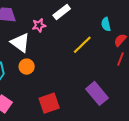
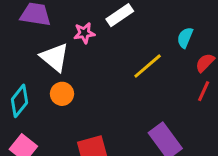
cyan semicircle: (106, 24) -> (185, 38), turned 32

